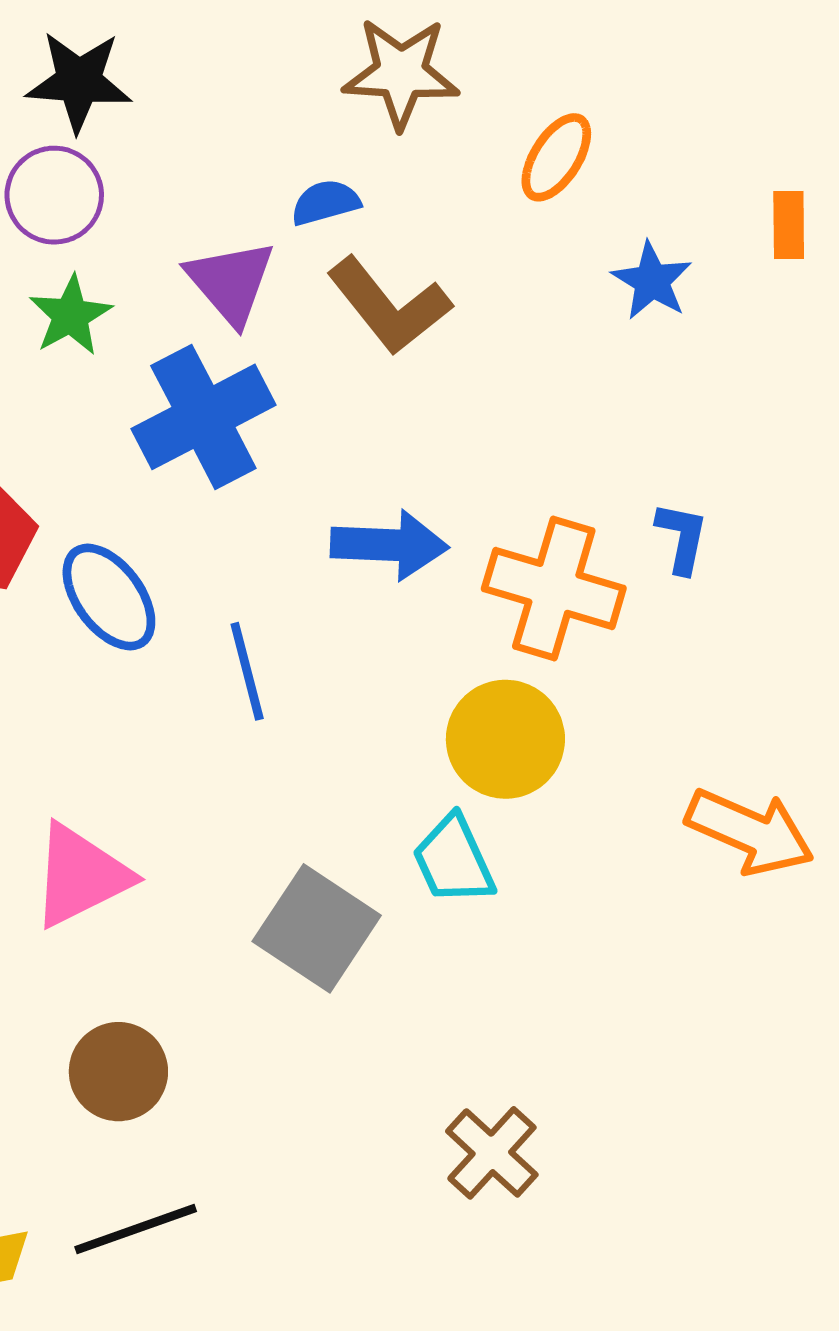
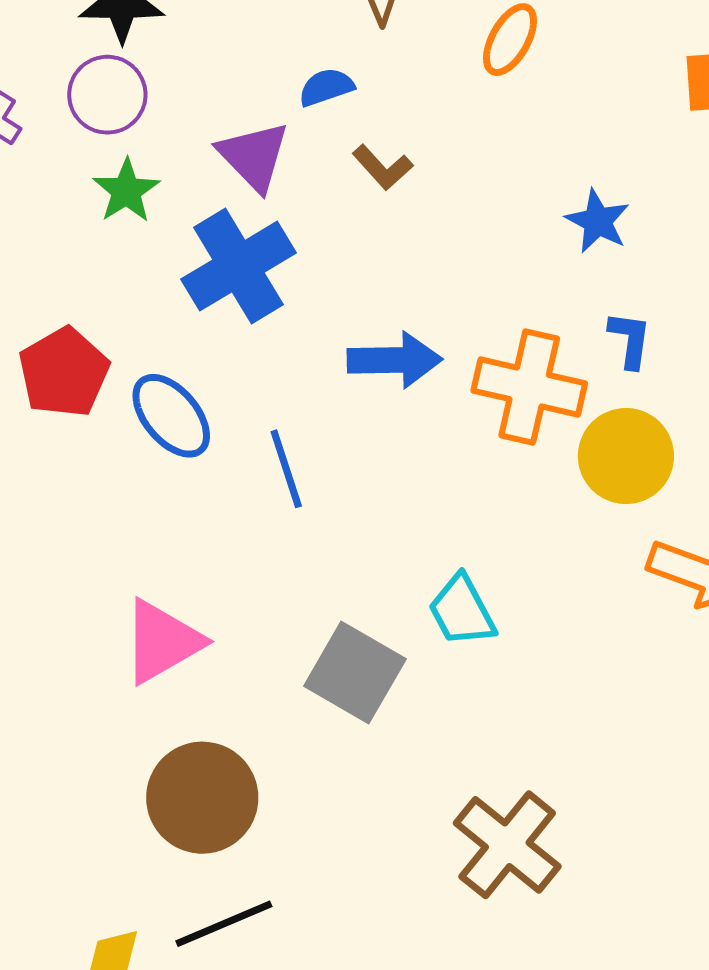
blue star: (652, 281) -> (598, 221), moved
brown L-shape: (389, 306) -> (383, 167), size x0.6
yellow circle: (505, 739) -> (626, 456), moved
brown circle: (118, 1072) -> (202, 798), size x1.4
brown cross: (492, 1153) -> (507, 845), size x1.4

